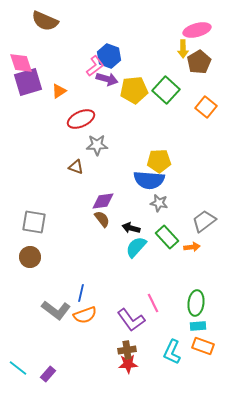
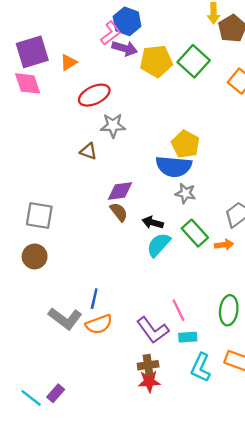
pink diamond: (21, 63) -> (28, 83), moved
yellow pentagon: (159, 161) -> (185, 144), turned 30
cyan rectangle: (198, 326) -> (188, 337), moved
cyan line: (18, 368) -> (31, 398), moved

